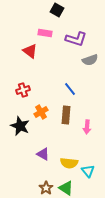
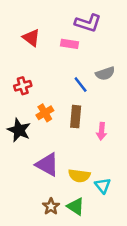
pink rectangle: (45, 33) -> (69, 44), moved
gray semicircle: (90, 60) -> (105, 73), moved
purple triangle: (43, 154) -> (47, 165), size x1.5

